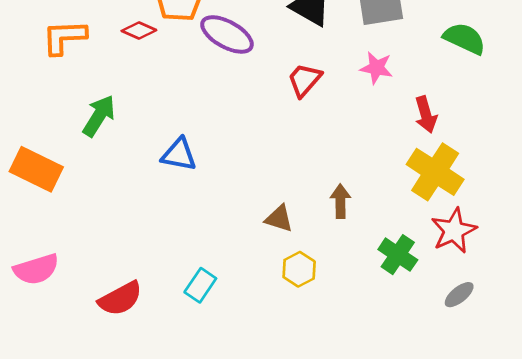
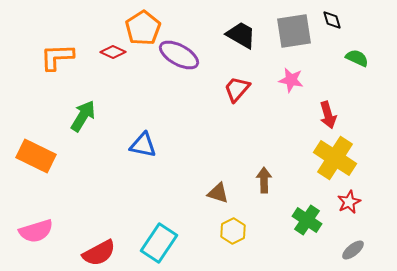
green semicircle: (464, 38) -> (357, 58), size x0.7
red star: (454, 231) -> (349, 202), size x0.7
cyan rectangle: (200, 285) -> (159, 243), size x1.5

